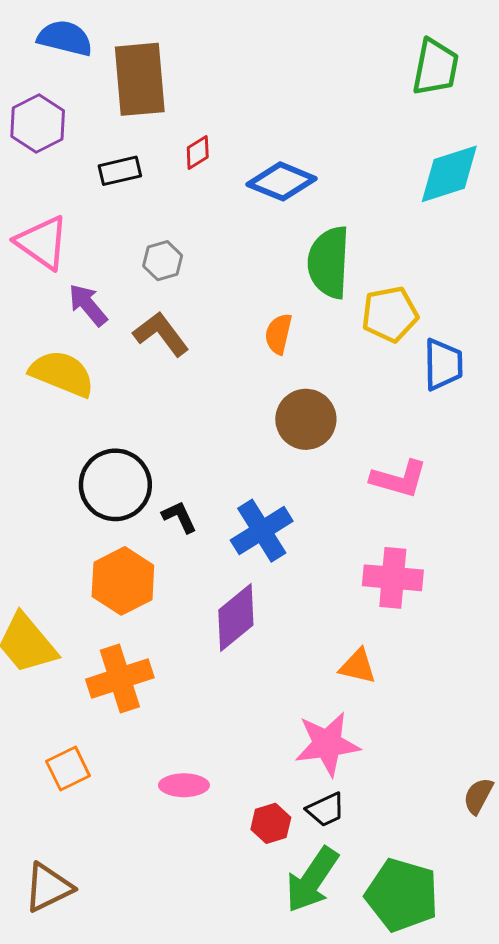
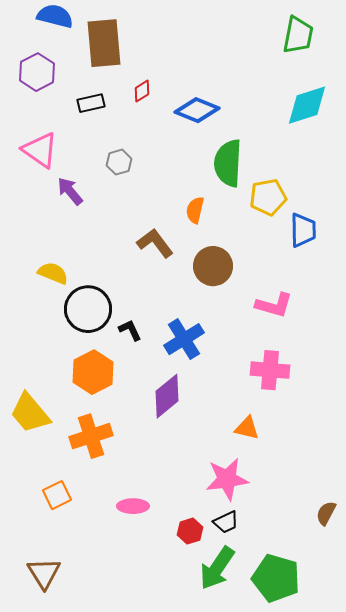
brown L-shape: (161, 334) -> (155, 243), moved
yellow semicircle: (62, 374) -> (53, 273), moved, size x0.7
brown triangle: (48, 887) -> (44, 573), turned -36

